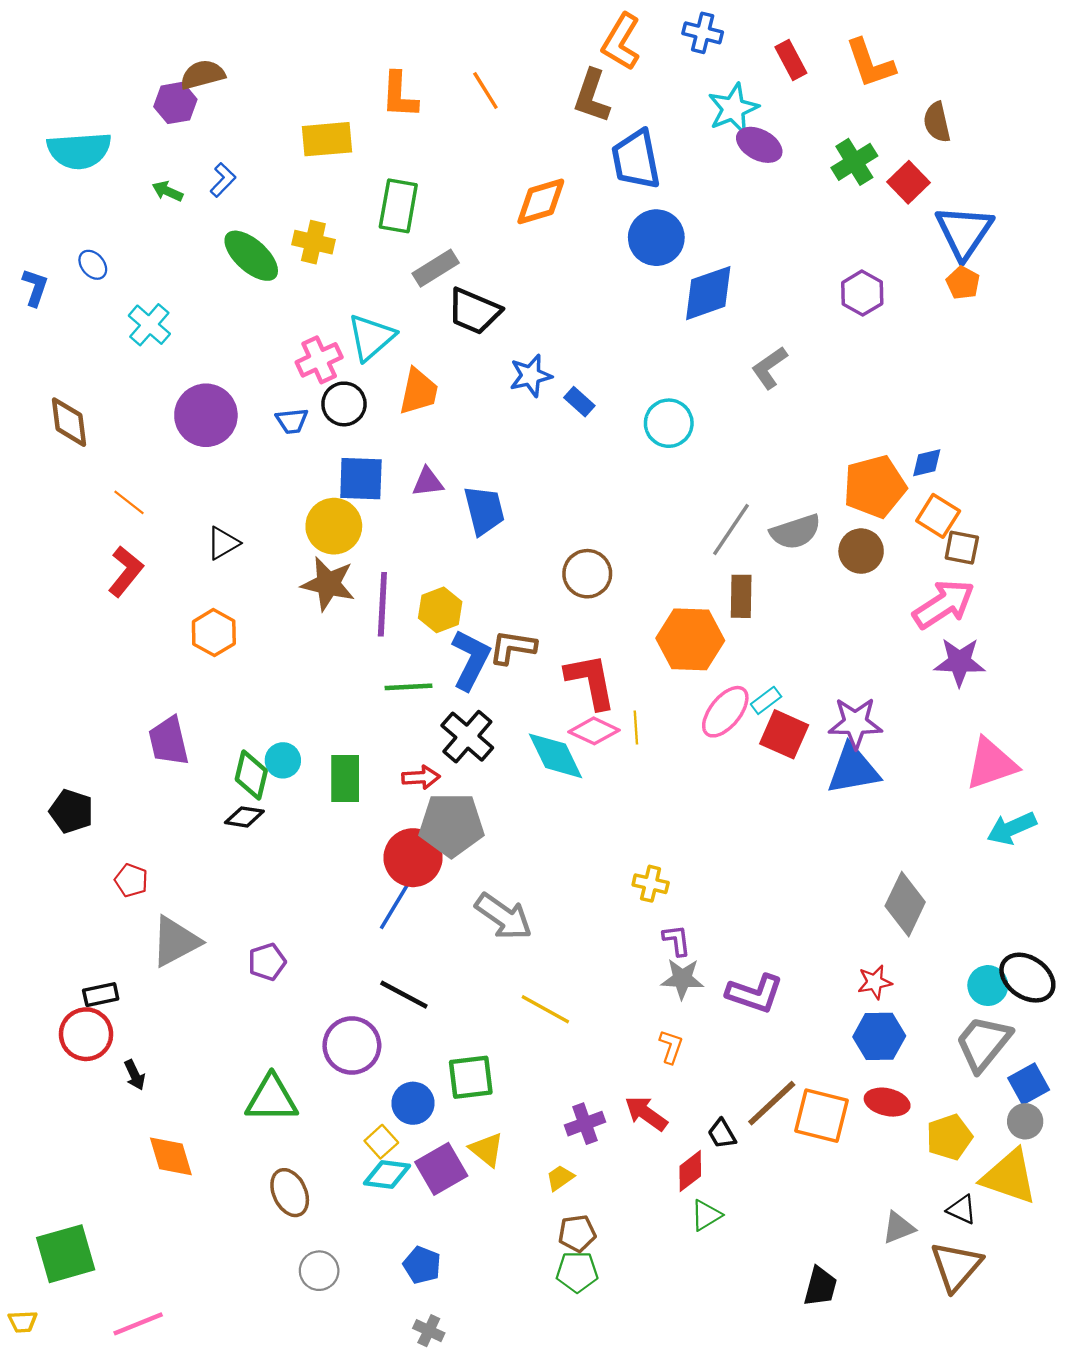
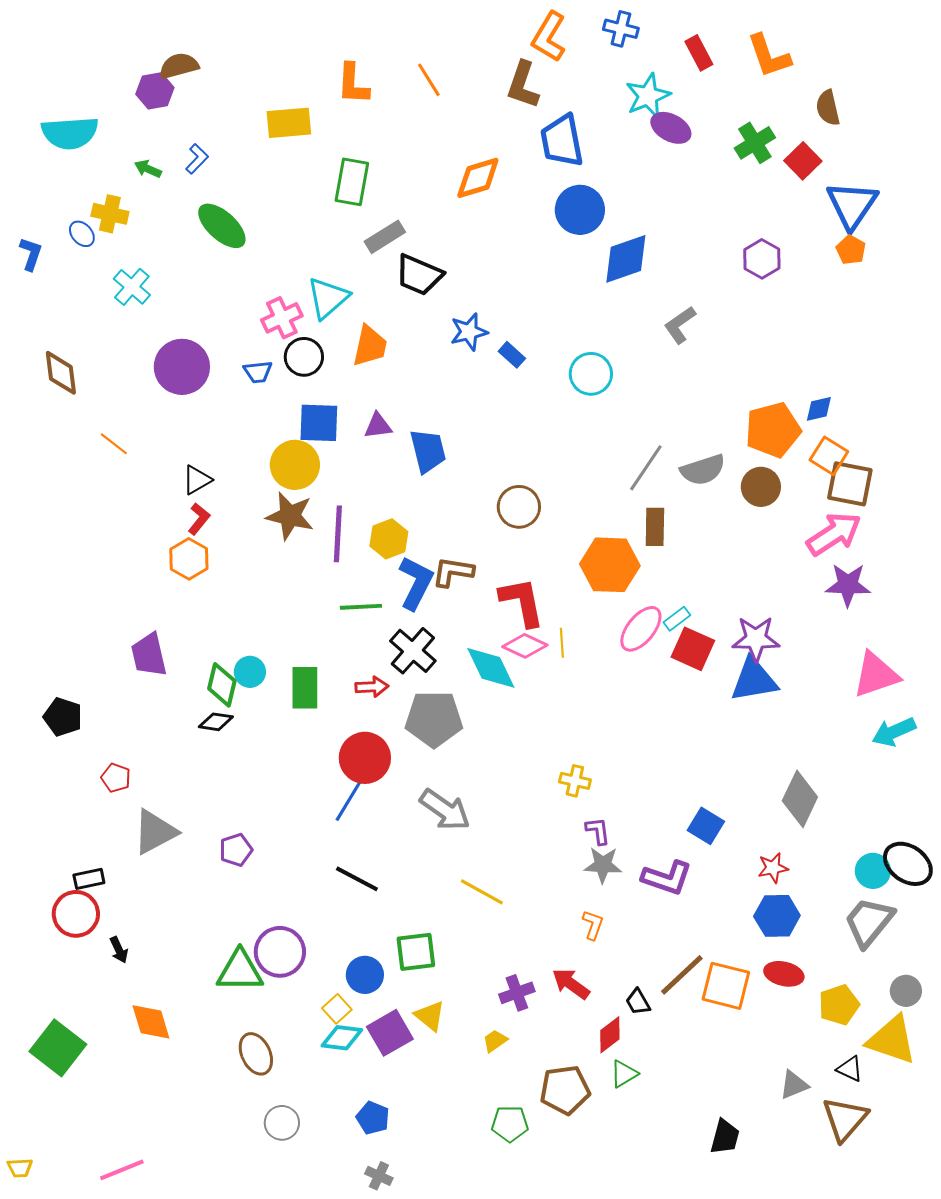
yellow cross: (313, 242) -> (110, 214), moved
brown square: (962, 548) -> (850, 484), size x1.5
red L-shape: (126, 571) -> (199, 519), moved, size x0.7
gray pentagon: (451, 825) -> (434, 719), moved
purple circle: (352, 1046) -> (280, 952), moved
blue square: (1029, 1084) -> (706, 826), moved, turned -30
brown pentagon: (577, 1233) -> (565, 1090), moved, size x1.5
green square: (66, 1254) -> (58, 1048), moved, turned -36

